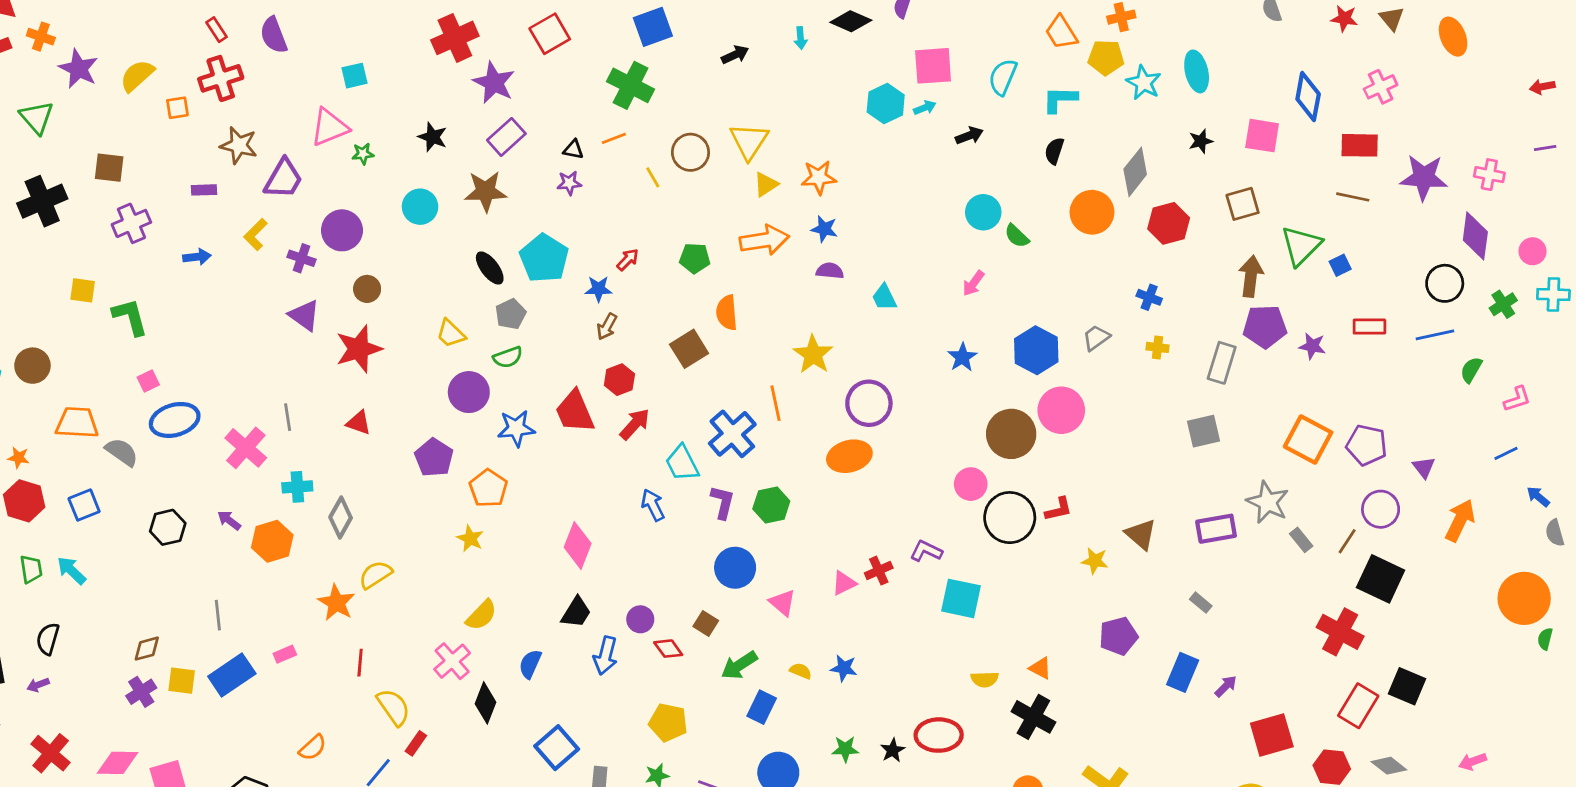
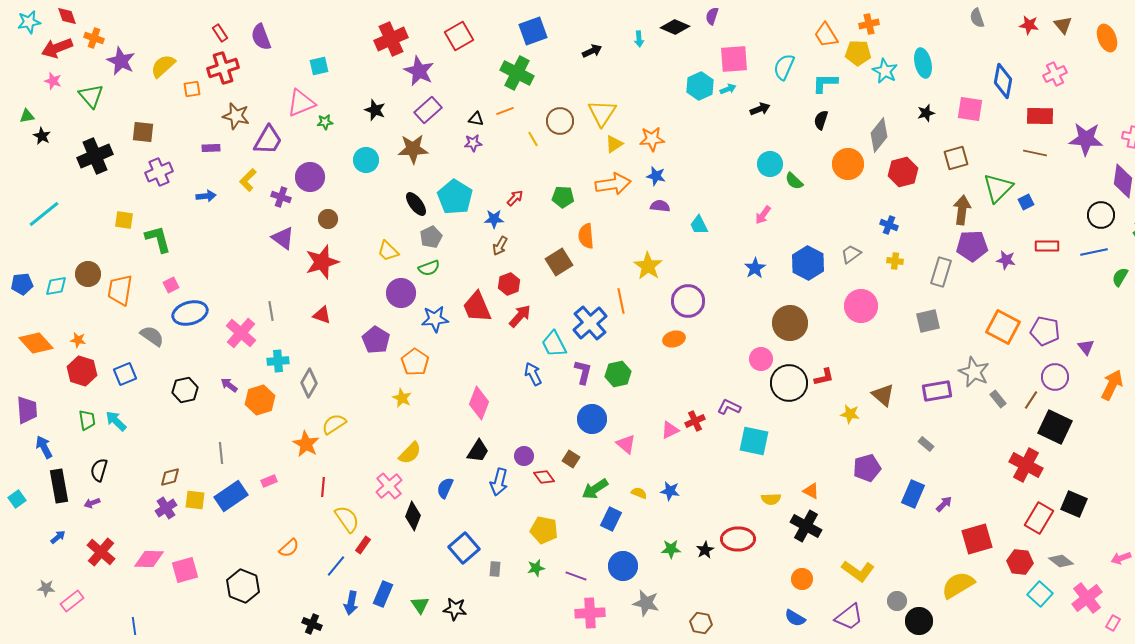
pink circle: (1061, 410) -> (861, 306), moved
orange trapezoid: (77, 423) -> (120, 290), moved, turned -84
orange ellipse: (849, 456) -> (674, 339), size x0.7

